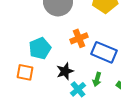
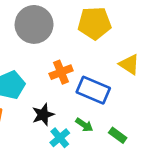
green arrow: (97, 79) -> (84, 125), turned -72

